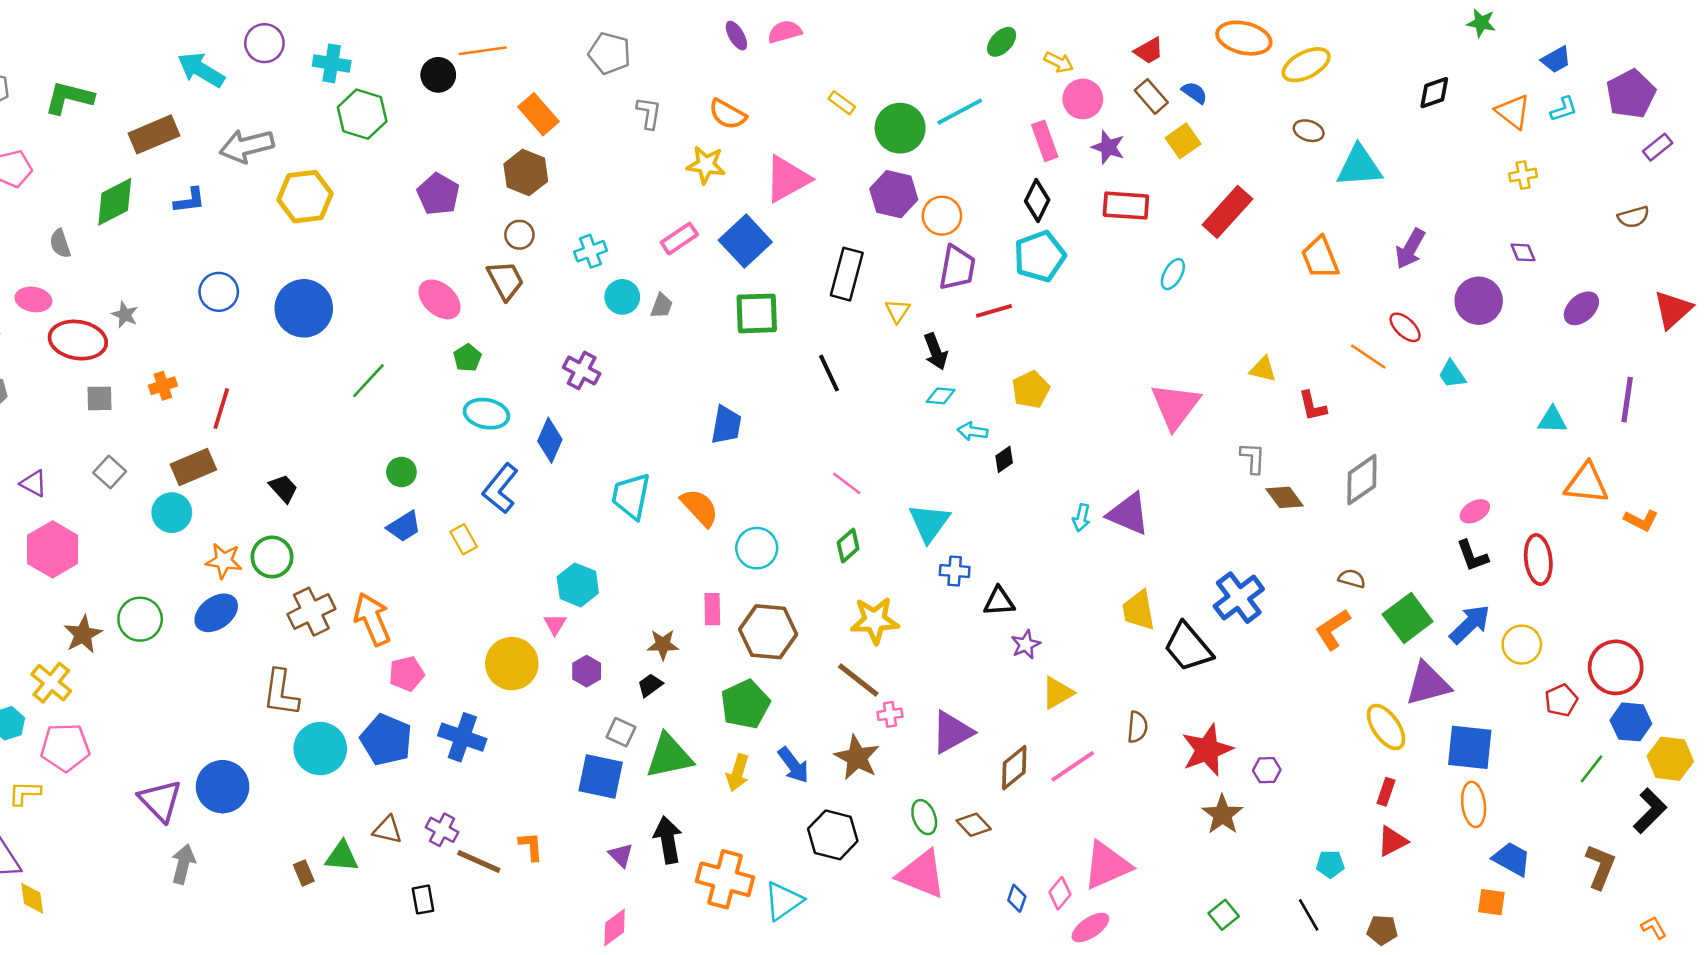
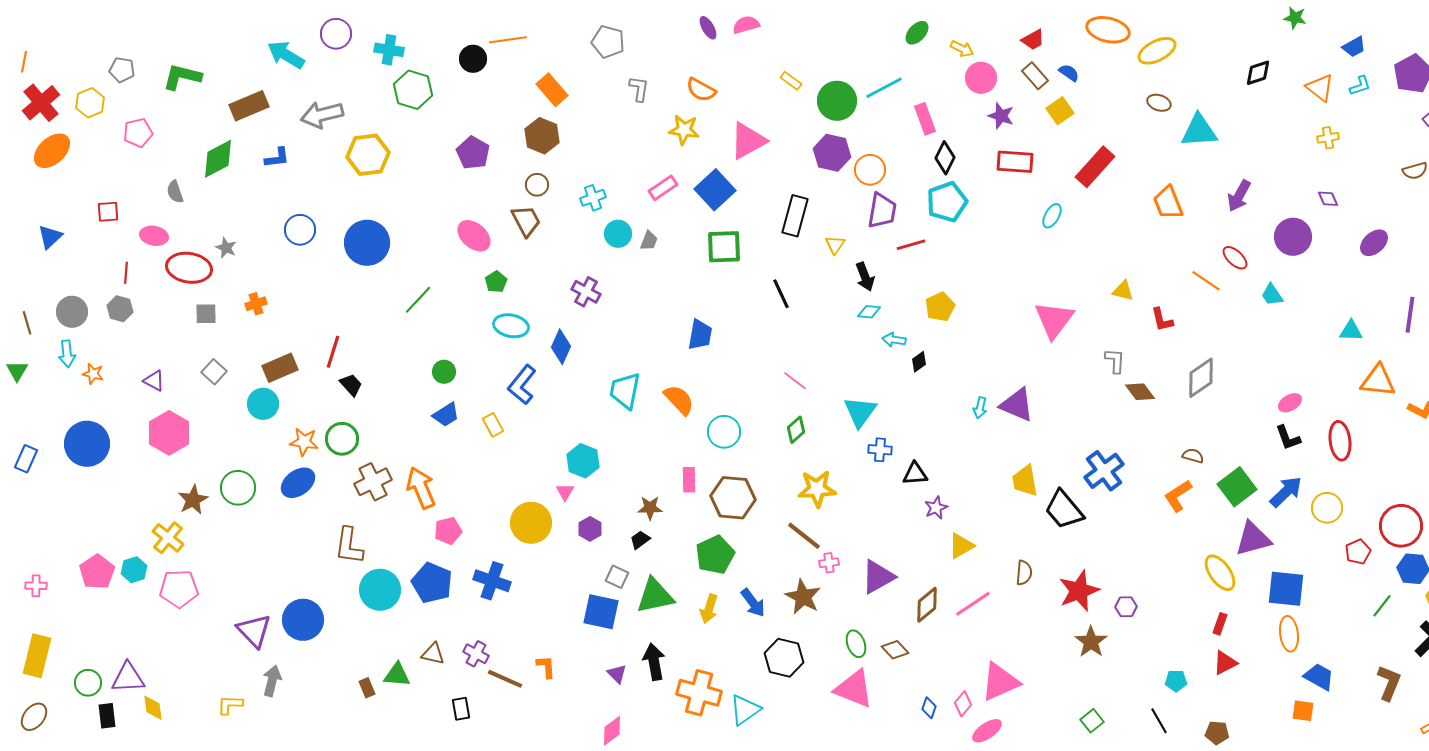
pink rectangle: (1045, 141) -> (925, 119), moved
red line: (221, 409) -> (333, 352), moved
yellow L-shape: (25, 793) -> (230, 705), moved

